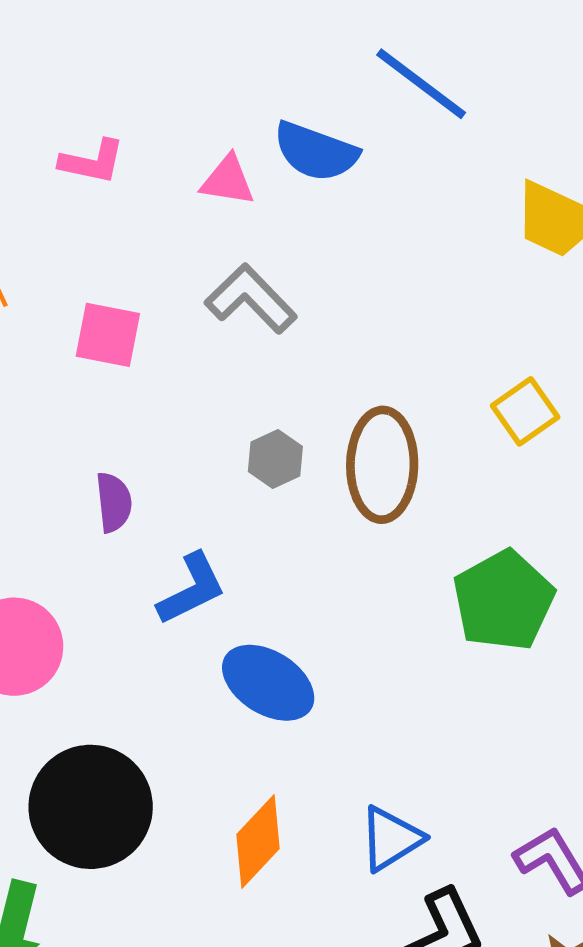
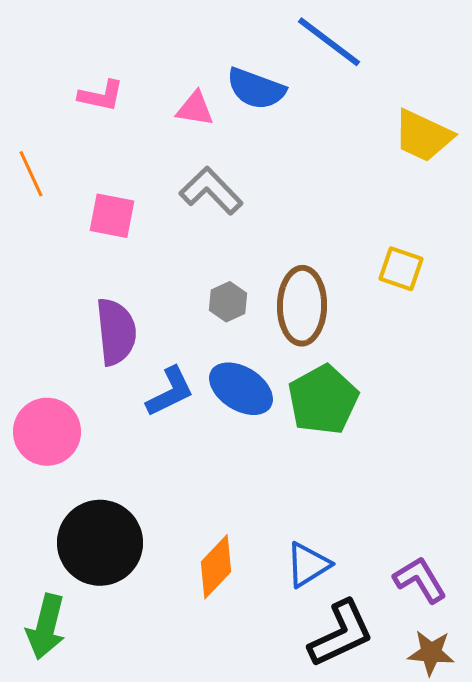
yellow square: (525, 411) -> (401, 269), turned -36
purple semicircle: (114, 502) -> (116, 332), size x1.6
green pentagon: (503, 600) -> (323, 400), moved
blue ellipse: (268, 683) -> (241, 389), moved

